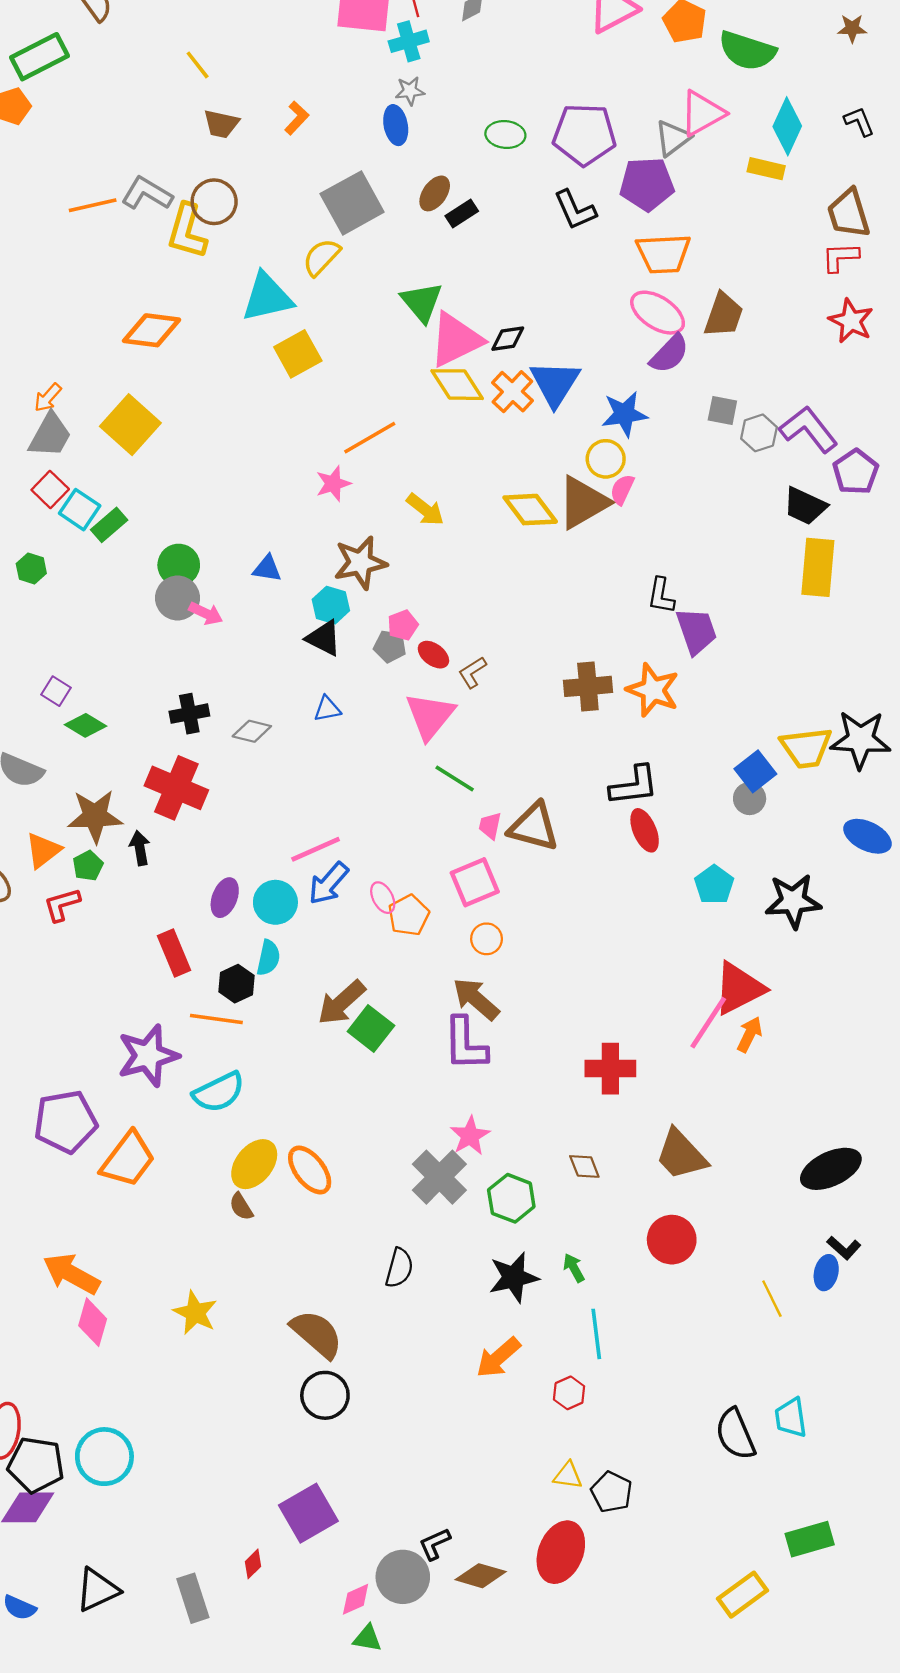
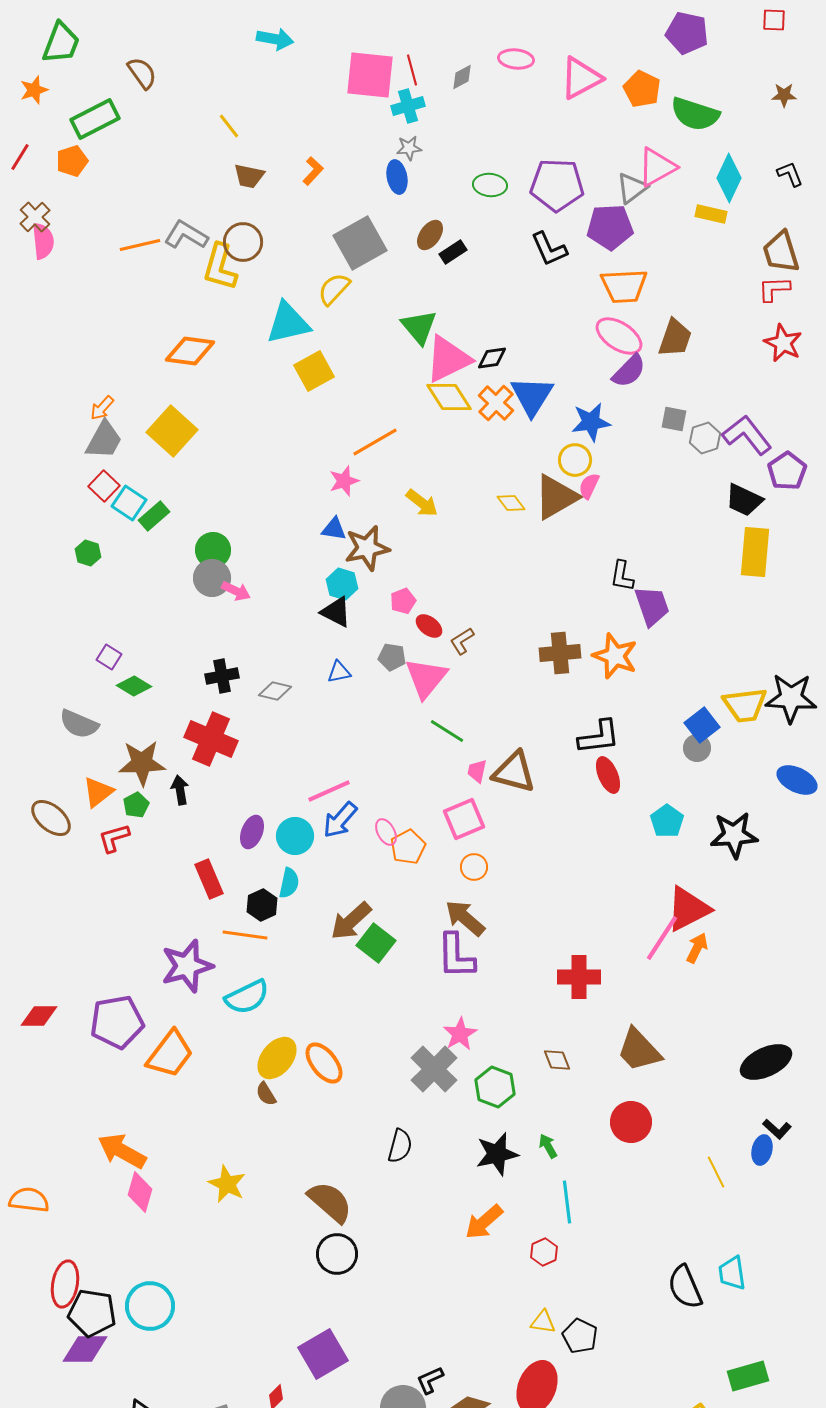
yellow diamond: (530, 510) -> (511, 503), size x0.6
blue triangle: (267, 569) -> (334, 529), moved
gray pentagon: (390, 646) -> (392, 657), moved

